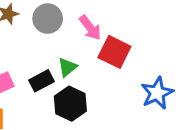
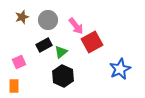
red square: (114, 52) -> (92, 42), turned 35
black rectangle: (42, 81) -> (44, 45), moved

